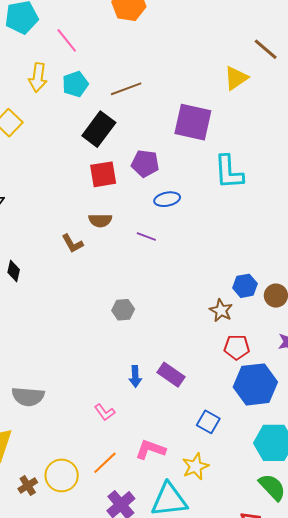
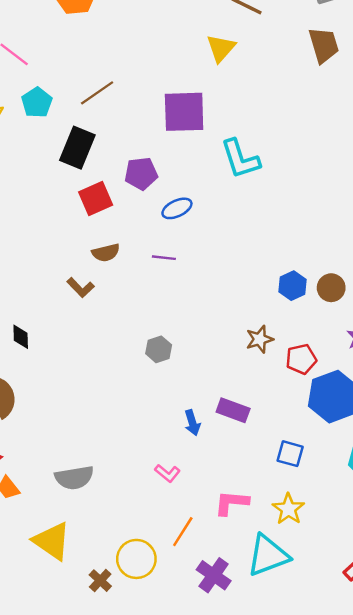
brown star: (221, 310) -> (260, 339), moved, turned -30

